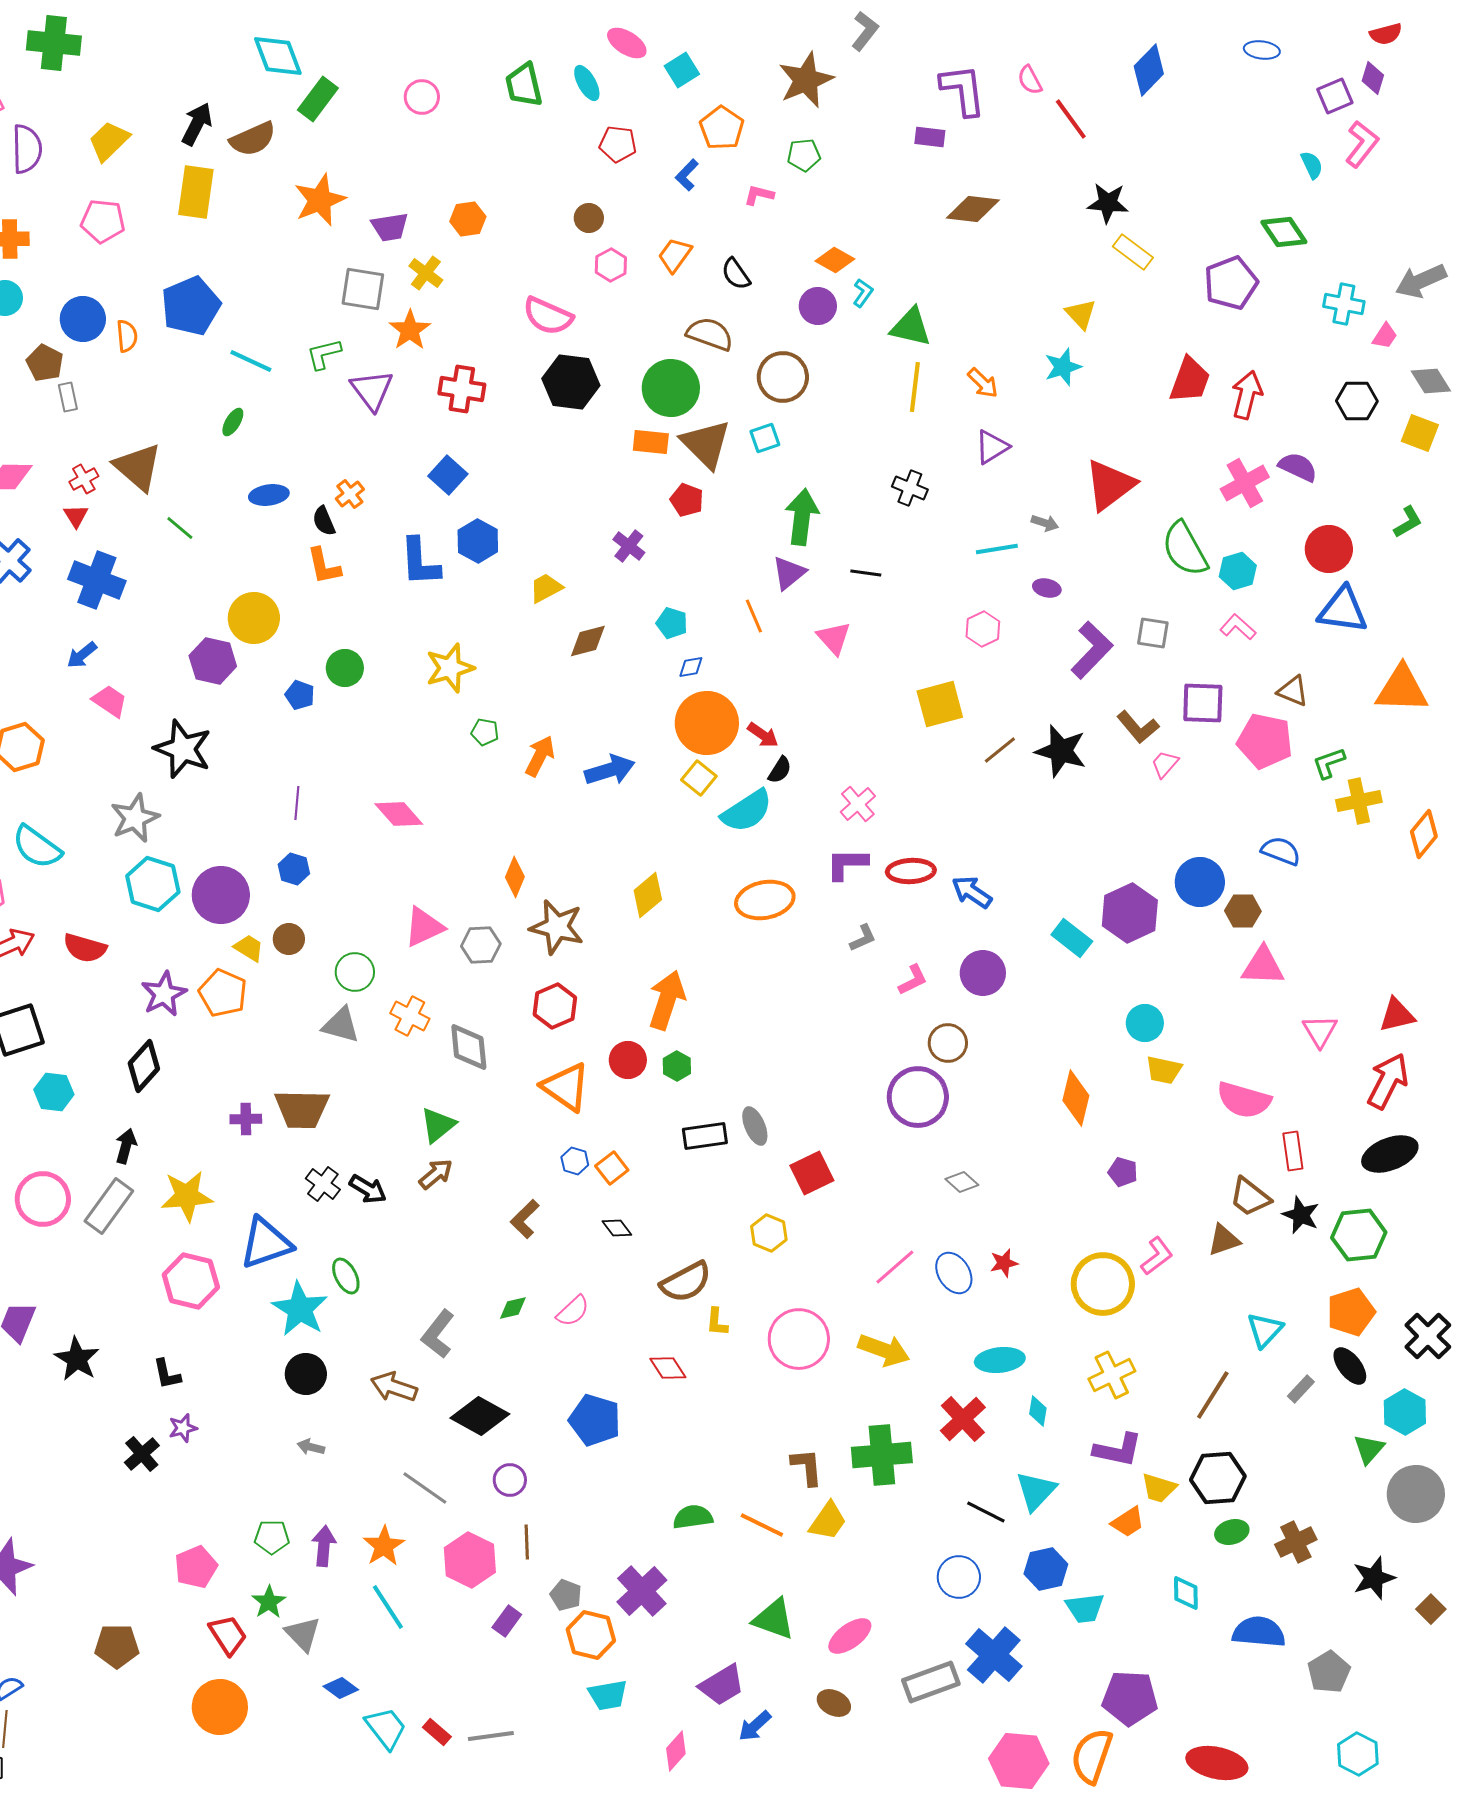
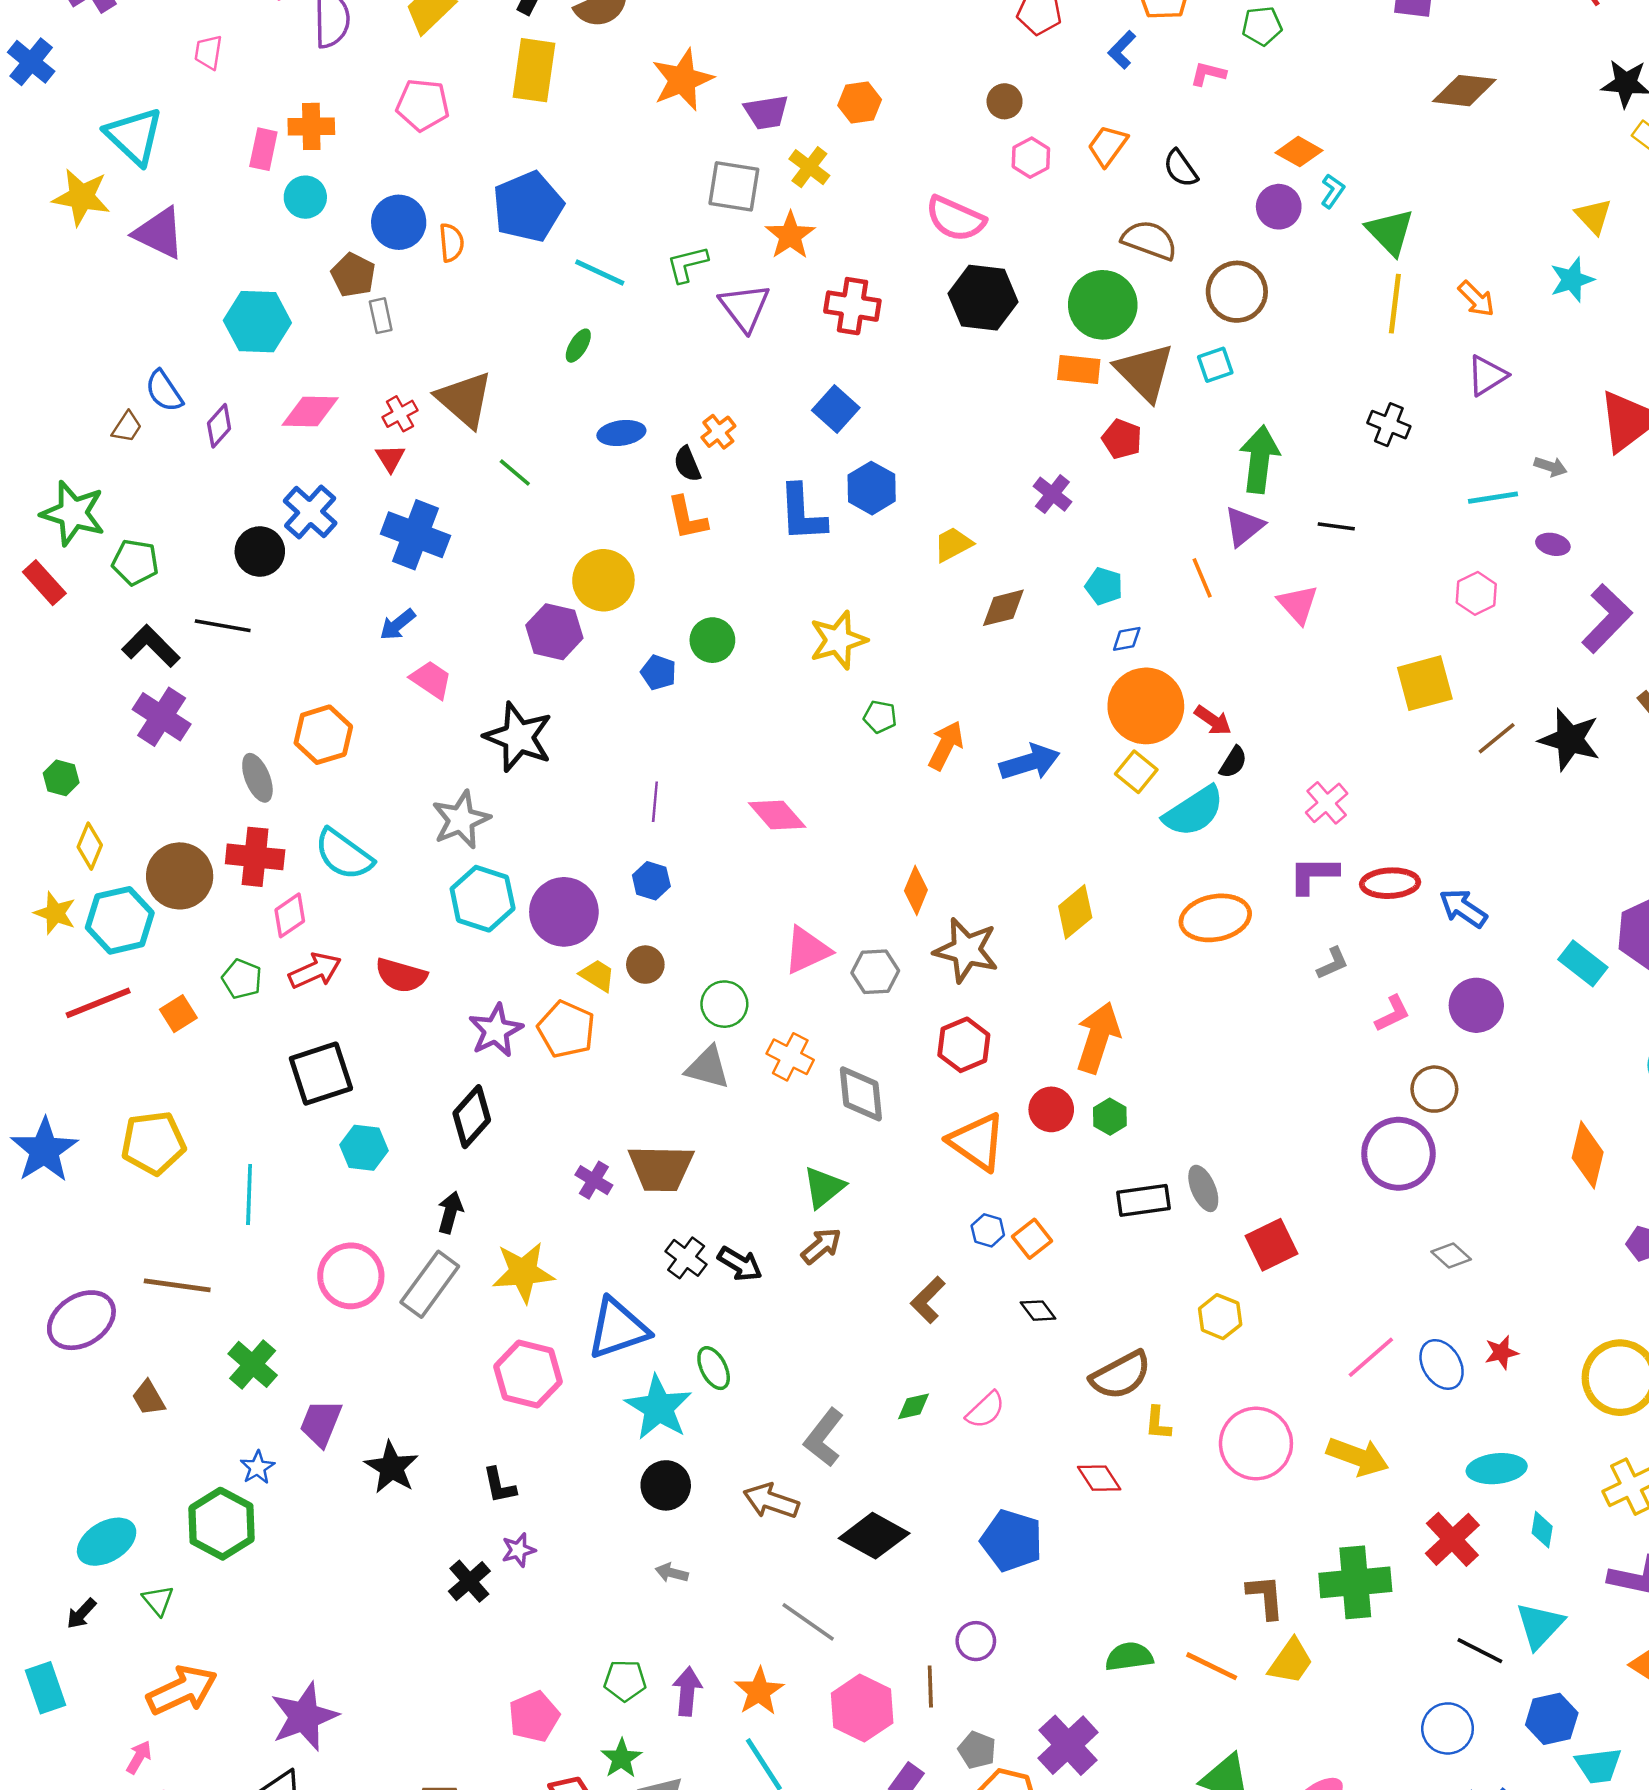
green triangle: (911, 327) -> (1390, 232), turned 33
purple cross: (246, 1119) -> (594, 1180), turned 32
purple circle: (510, 1480) -> (976, 1641), moved

